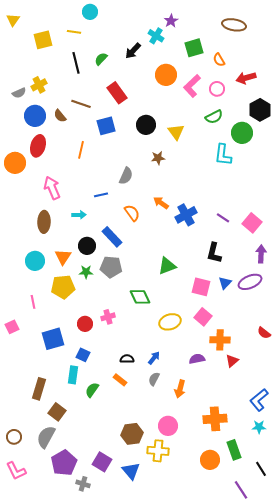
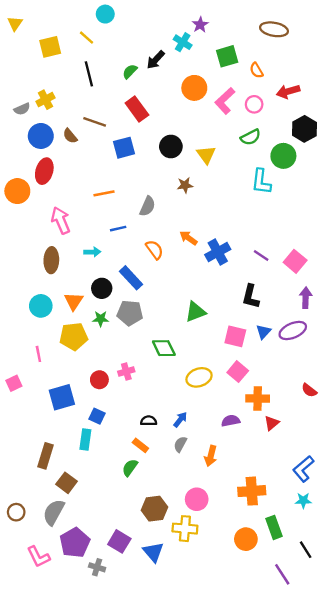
yellow line: (74, 32) -> (86, 38), turned 32
green semicircle: (101, 59) -> (130, 71), moved
orange line: (81, 150) -> (104, 193), moved, turned 66
green semicircle: (92, 390) -> (130, 468), moved
pink L-shape: (16, 471) -> (38, 557), moved

